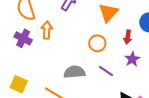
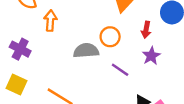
purple cross: (23, 38) -> (20, 49), moved
gray semicircle: (74, 72) -> (86, 51), moved

